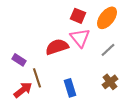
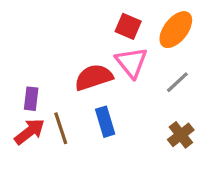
purple rectangle: (19, 60) -> (31, 99), turned 64
blue rectangle: (70, 88) -> (105, 122), moved
red arrow: (23, 90) -> (30, 132), moved

